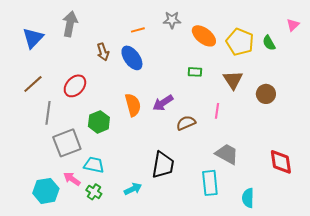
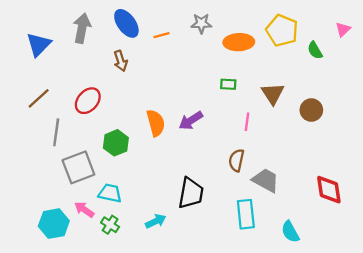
orange ellipse: (204, 36) -> (239, 42), turned -40
yellow pentagon: (240, 42) -> (282, 30), moved
blue ellipse: (132, 58) -> (126, 23), moved
pink line: (217, 111) -> (247, 122), moved
brown semicircle: (186, 123) -> (236, 160), moved, turned -54
cyan semicircle: (248, 198) -> (290, 232), turned -30

